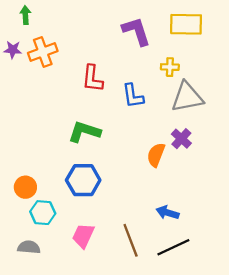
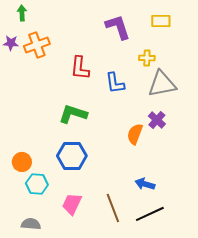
yellow rectangle: (186, 24) -> (161, 21), size x0.7
gray semicircle: (29, 247) -> (31, 224), moved

